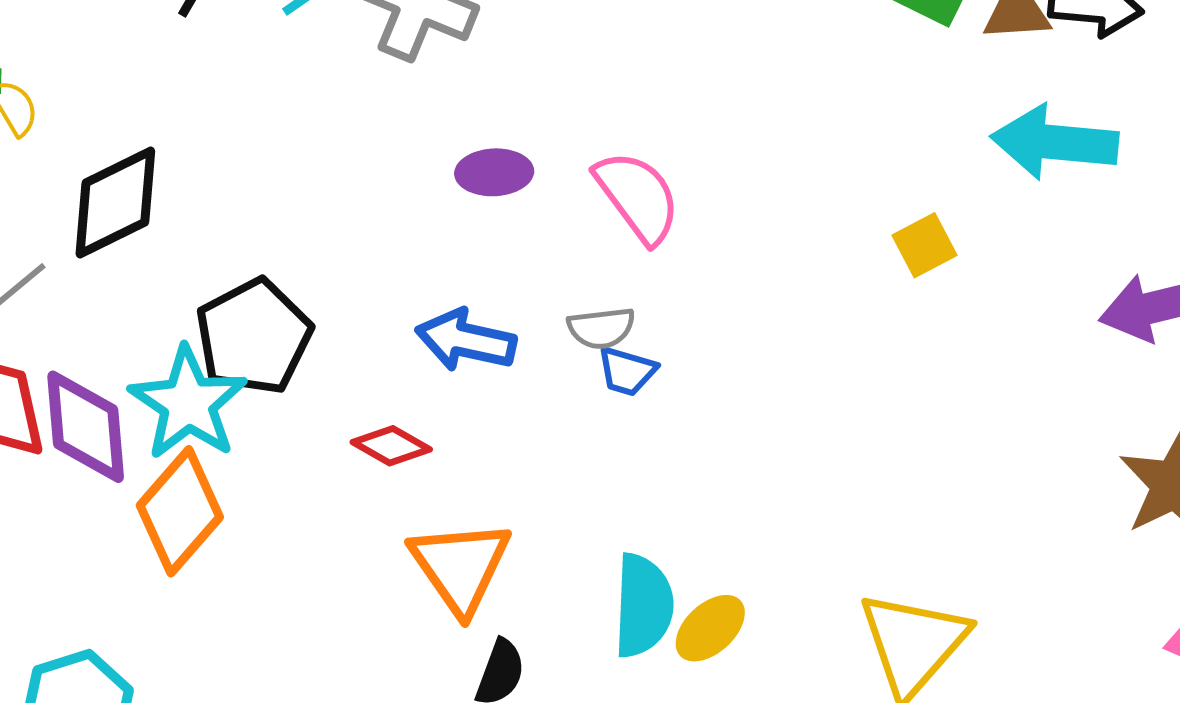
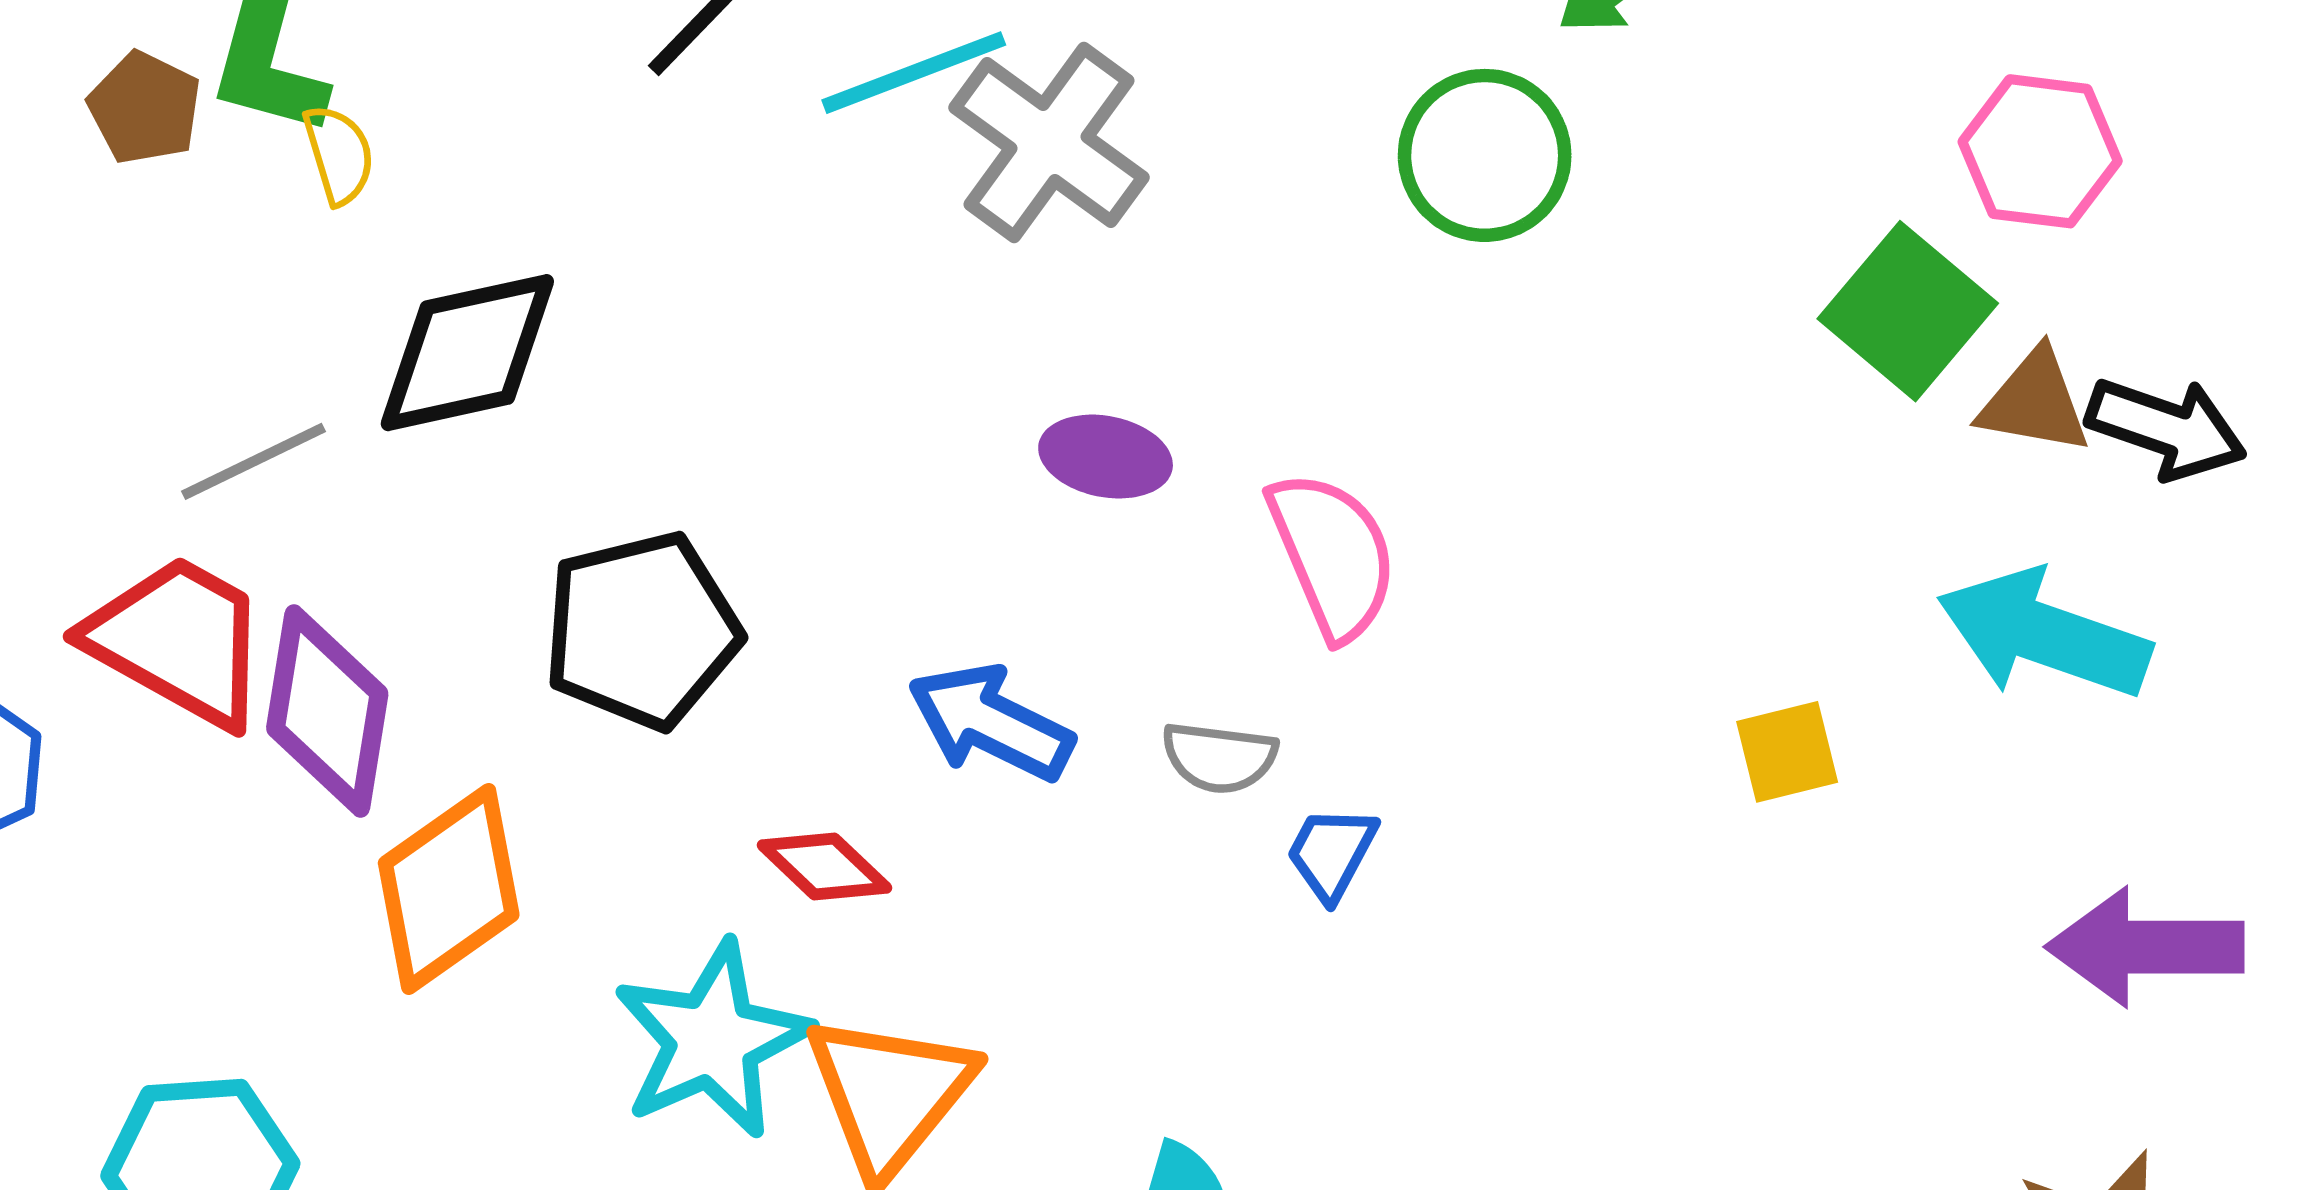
blue trapezoid: (627, 371) -> (1332, 853), moved, turned 88
cyan star: (188, 403) -> (712, 1040), moved

